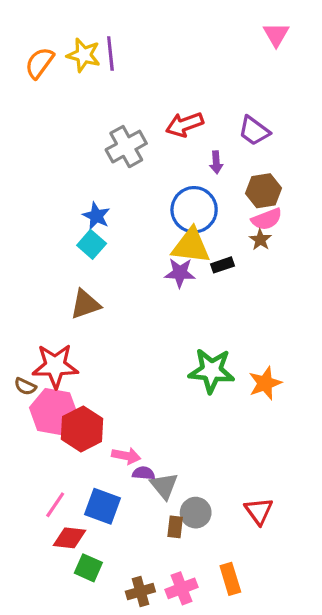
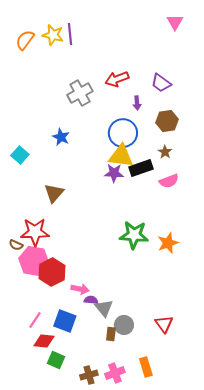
pink semicircle: (267, 219) -> (169, 181), moved
cyan square: (92, 244) -> (20, 155), moved
black rectangle: (222, 265) -> (141, 168), size x1.6
brown triangle: (85, 304) -> (54, 193), turned -30

